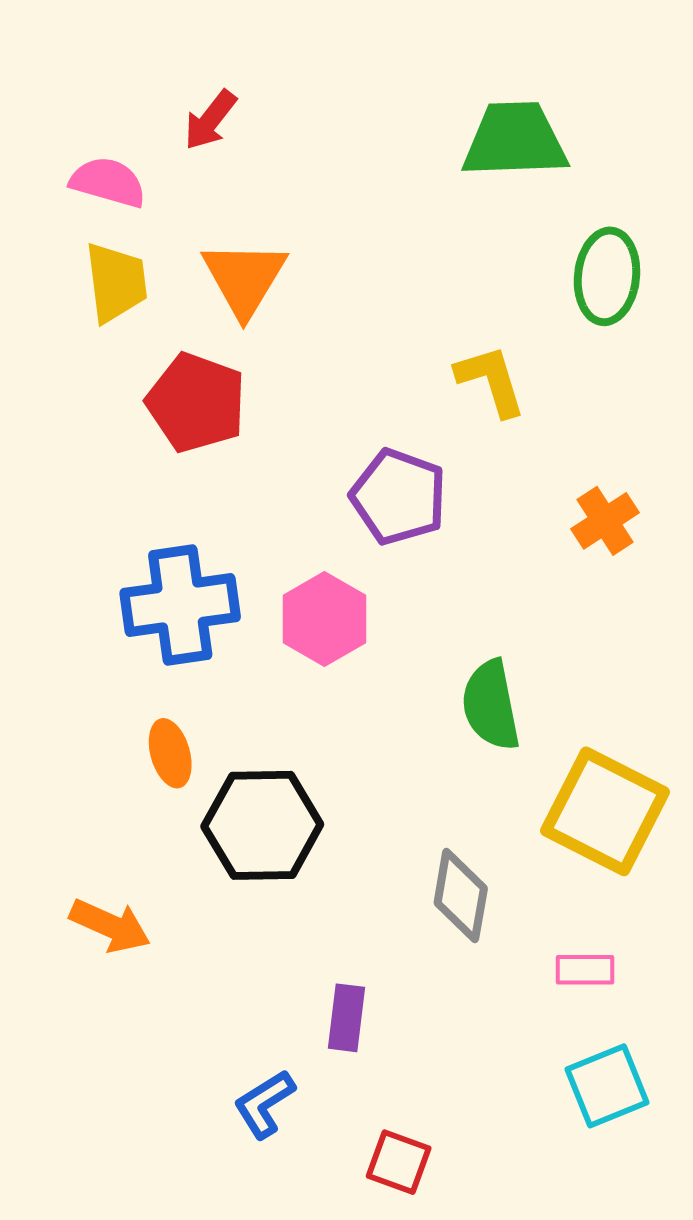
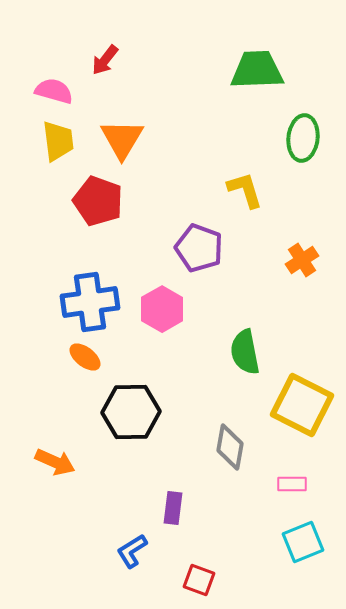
orange ellipse: (170, 753) -> (85, 357), moved, turned -36

